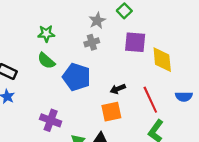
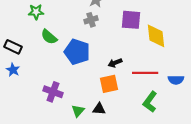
green star: (46, 34) -> (36, 12), moved
blue semicircle: (184, 96) -> (176, 80), moved
red line: (150, 100) -> (145, 73), turned -65

